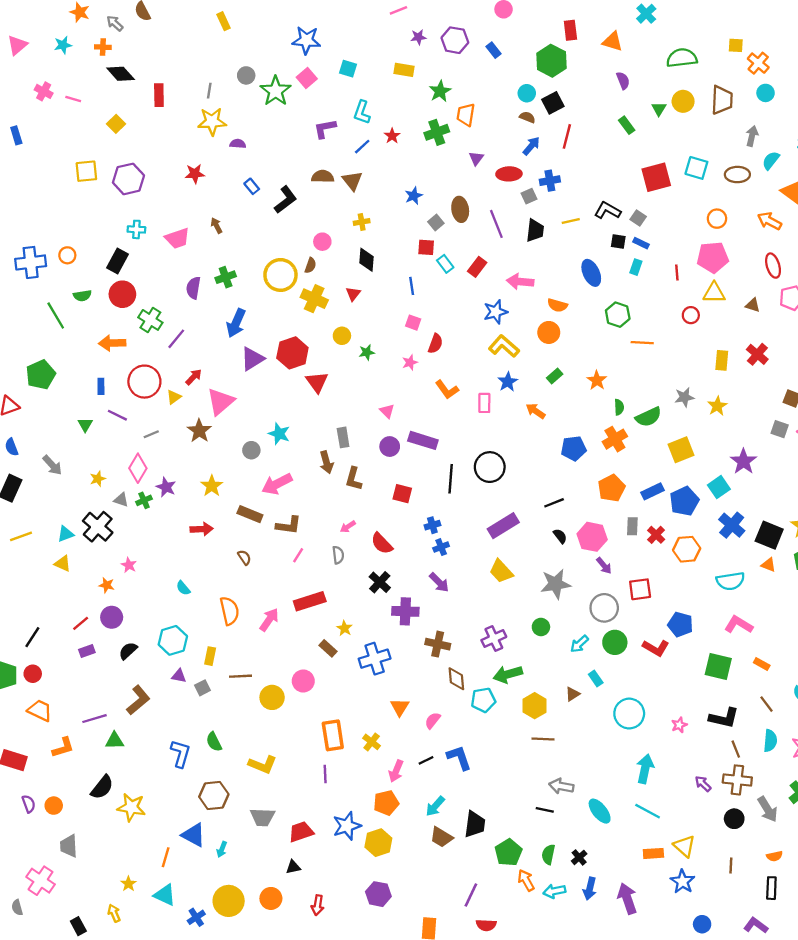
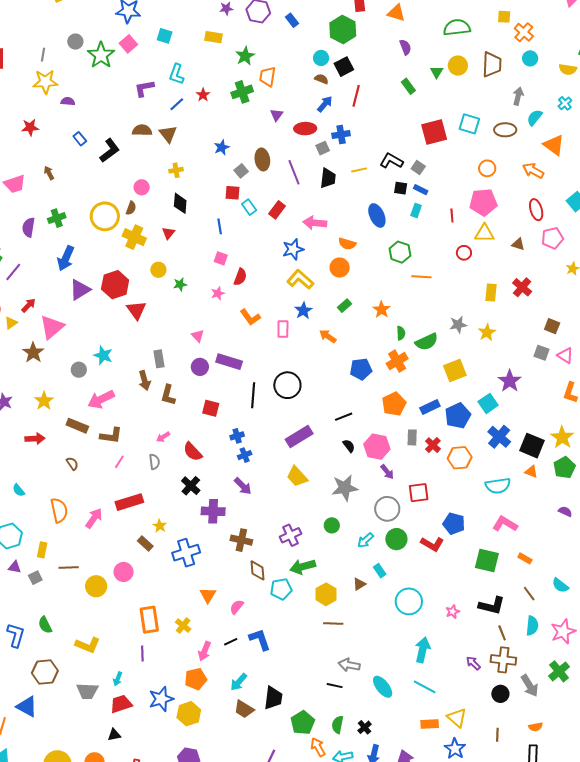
cyan arrow: (222, 849) -> (118, 679), moved

